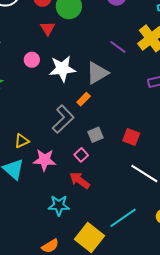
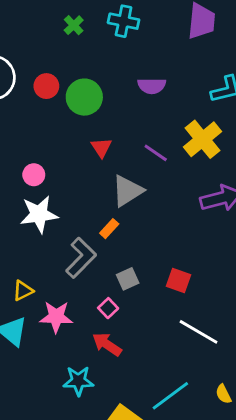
red triangle: (48, 28) -> (101, 148), moved
white star: (62, 69) -> (39, 214), moved

